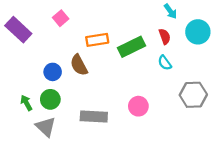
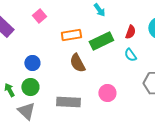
cyan arrow: (170, 11) -> (99, 10), moved
red semicircle: (165, 36) -> (130, 32), turned 40
brown semicircle: (79, 65) -> (77, 63), moved

